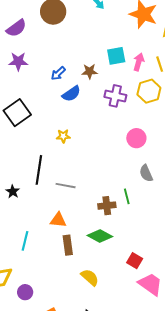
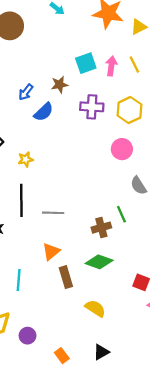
yellow hexagon: (149, 91) -> (129, 110), moved
yellow star: (63, 136) -> (26, 159), moved
orange triangle: (58, 220) -> (51, 252), turned -36

